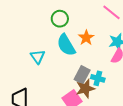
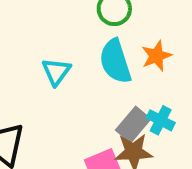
cyan cross: (98, 78) -> (161, 120), moved

